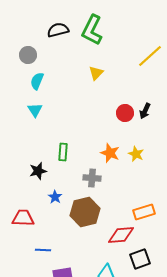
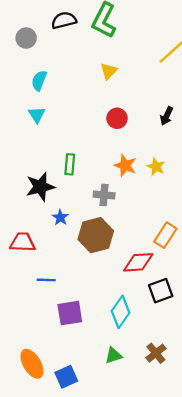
gray circle: (28, 55) -> (26, 38), moved
red circle: (125, 113) -> (117, 118), moved
black star: (38, 171) -> (40, 187), size x1.4
orange rectangle: (144, 212) -> (165, 235), turned -40

